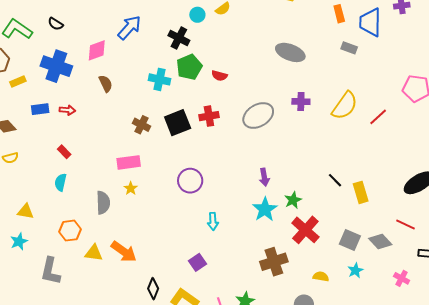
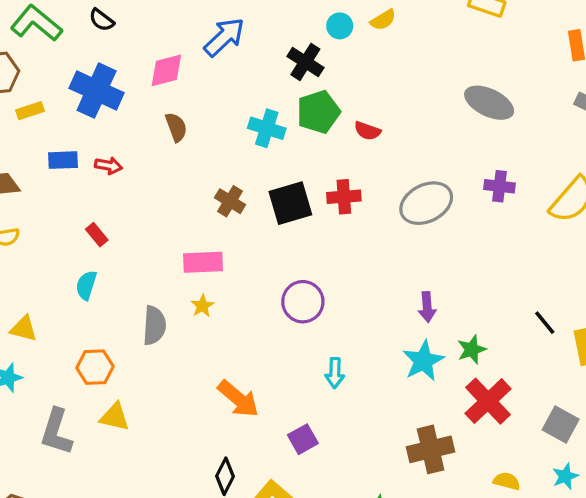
orange arrow: (124, 252) -> (238, 399), moved
yellow triangle: (94, 253) -> (115, 417), moved

